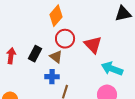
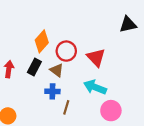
orange diamond: (56, 16) -> (42, 41), moved
cyan arrow: (112, 69) -> (95, 87), moved

